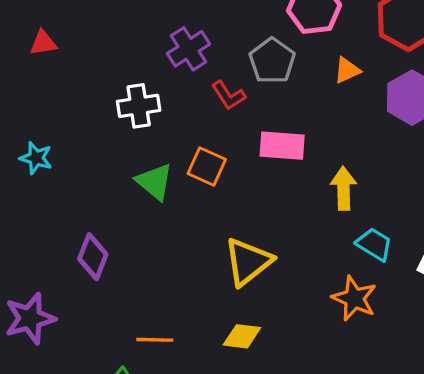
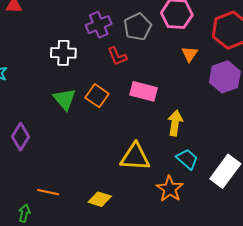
gray pentagon: (272, 61) -> (138, 27), moved
orange triangle: (347, 70) -> (190, 54), turned -42
yellow triangle: (248, 262) -> (135, 157), moved, turned 32

